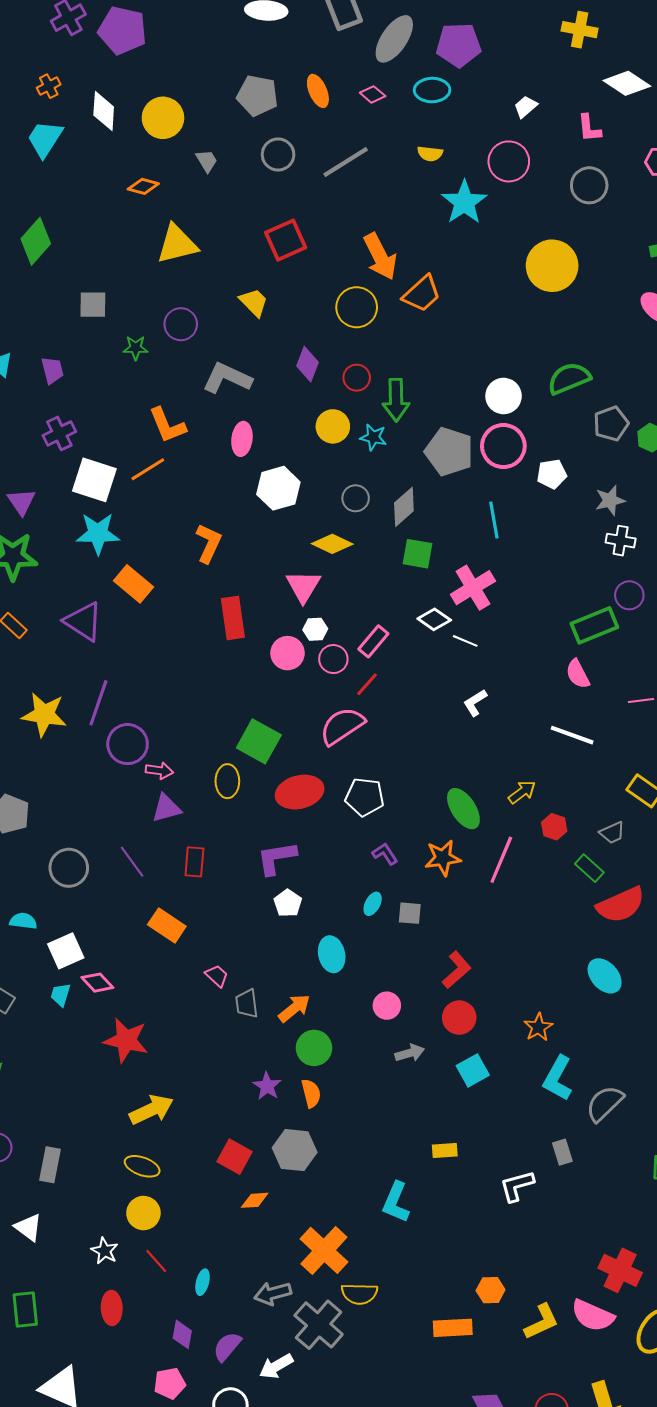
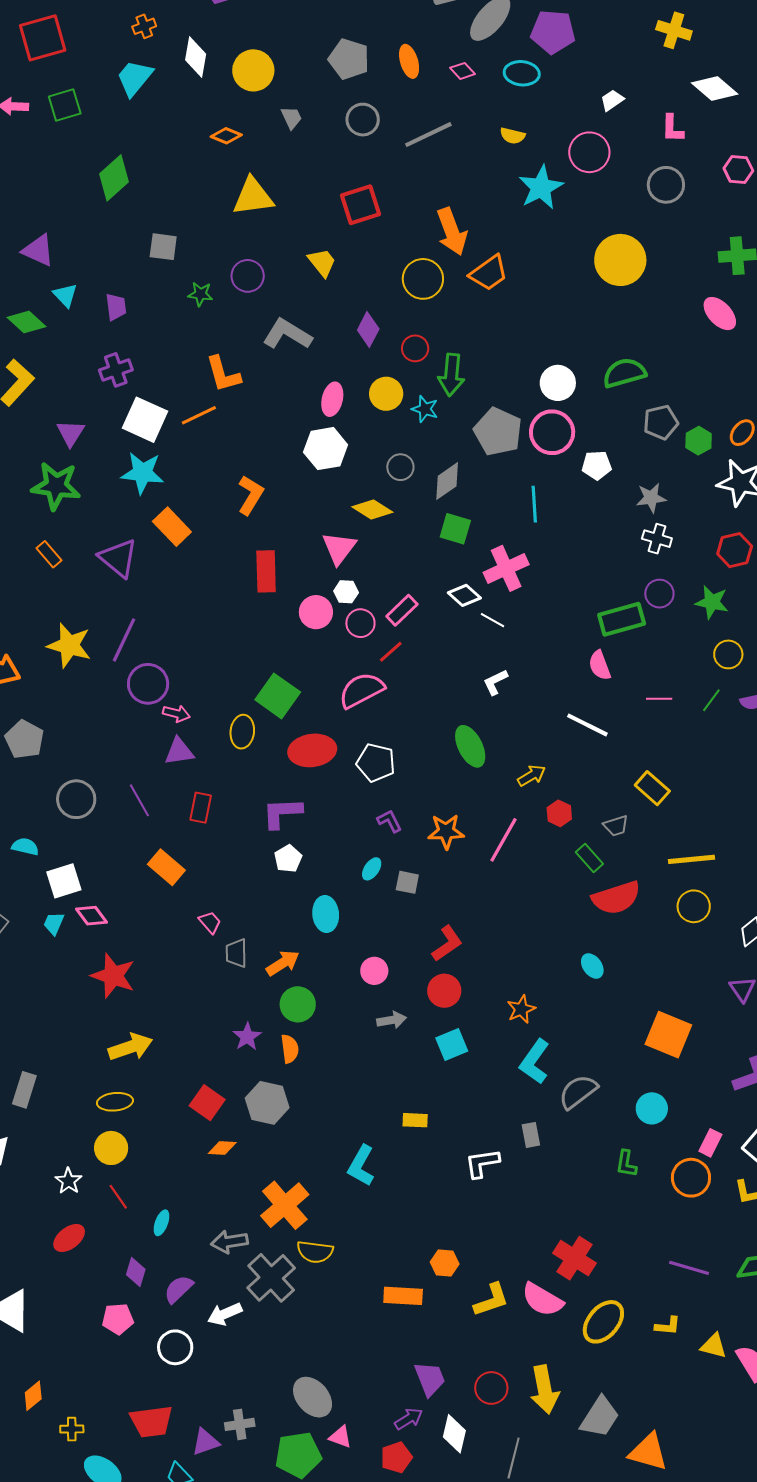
pink ellipse: (242, 439) -> (332, 399), moved
green ellipse: (463, 809) -> (470, 746), moved
cyan ellipse: (605, 976) -> (592, 966), size x0.7
yellow ellipse: (142, 1166) -> (115, 1102), turned -32
red ellipse: (112, 1308) -> (69, 1238), turned 48

